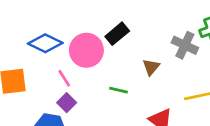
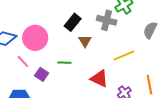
black rectangle: (117, 34) -> (73, 22), moved
purple square: (67, 103) -> (42, 74), moved

